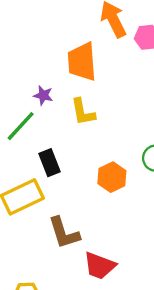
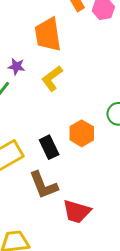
yellow L-shape: (83, 112) -> (52, 78), turned 68
black rectangle: (50, 163) -> (49, 147), moved

